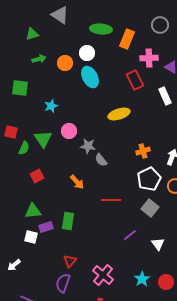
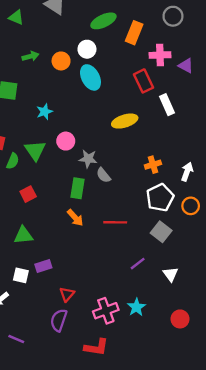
green ellipse: (101, 29) -> (103, 21), turned -30
green triangle: (32, 34) -> (16, 17), moved, turned 40
white rectangle: (165, 96) -> (167, 105), moved
orange arrow: (77, 182) -> (75, 218), moved
green rectangle: (68, 221) -> (78, 188), moved
purple rectangle: (46, 227) -> (43, 266), moved
white square: (31, 237) -> (21, 275), moved
pink cross: (103, 275) -> (106, 311), turned 30
cyan star: (142, 279) -> (136, 307), moved

